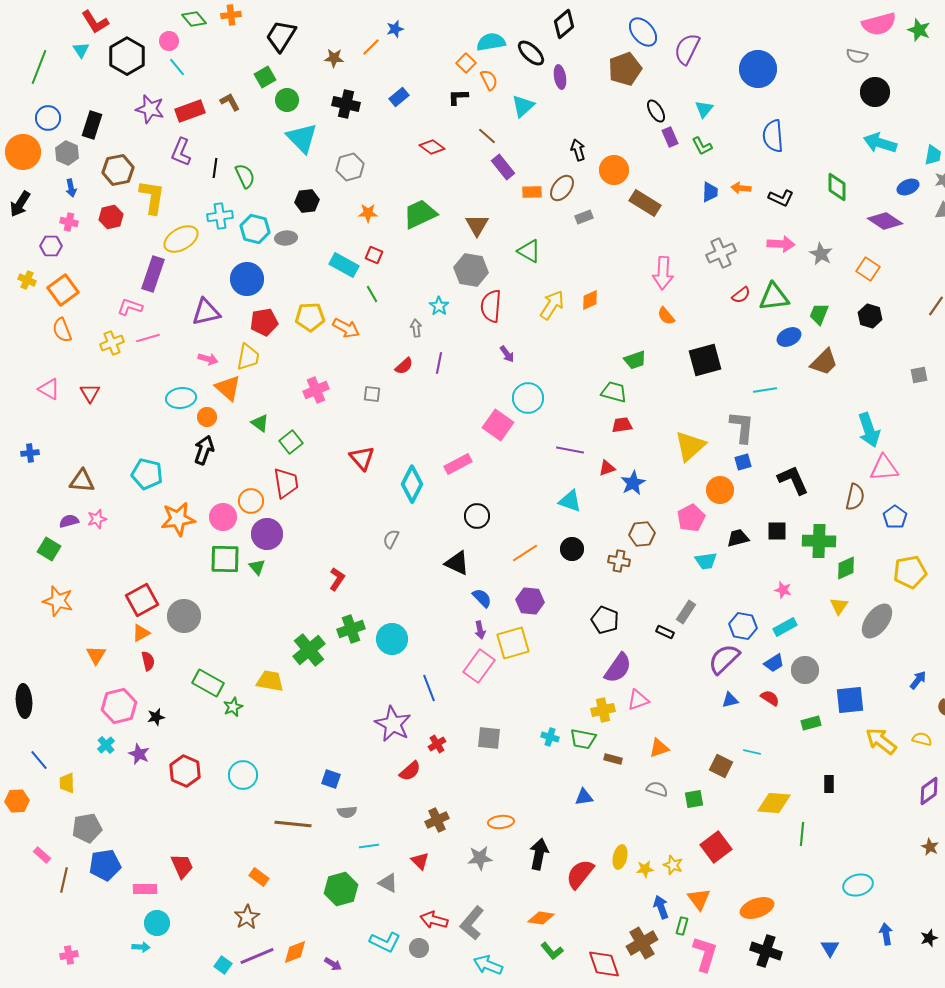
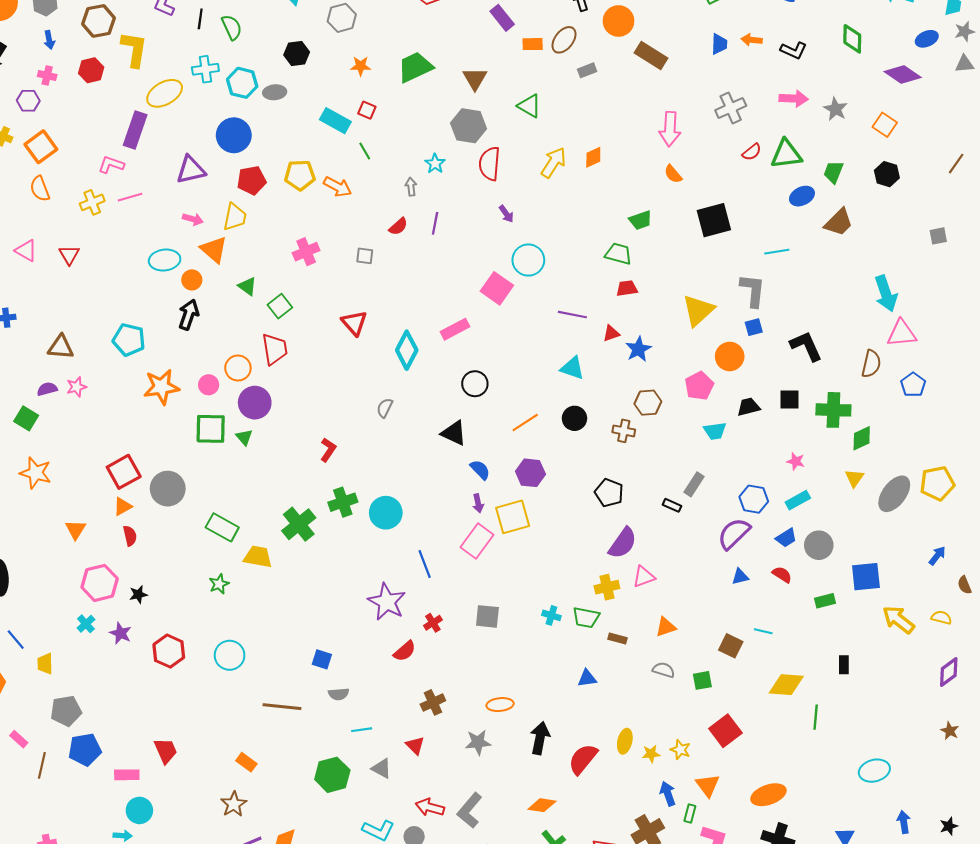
pink circle: (223, 517) -> (209, 385), size x0.7
yellow pentagon: (910, 572) -> (937, 483), moved
green rectangle: (208, 683) -> (222, 527), moved

